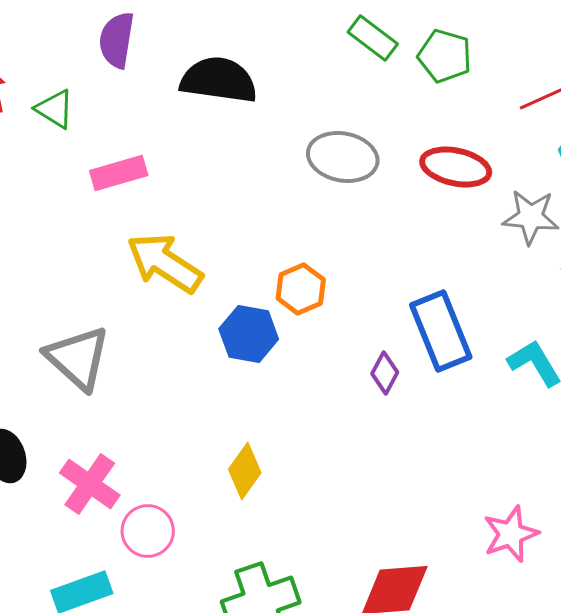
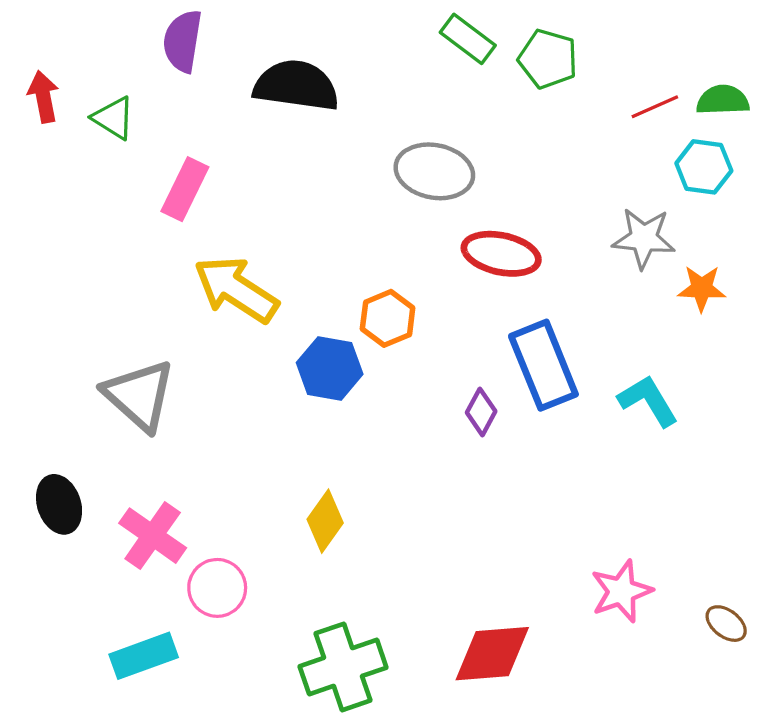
red ellipse: (456, 167) -> (501, 254), moved
pink rectangle: (119, 173) -> (185, 189), turned -48

